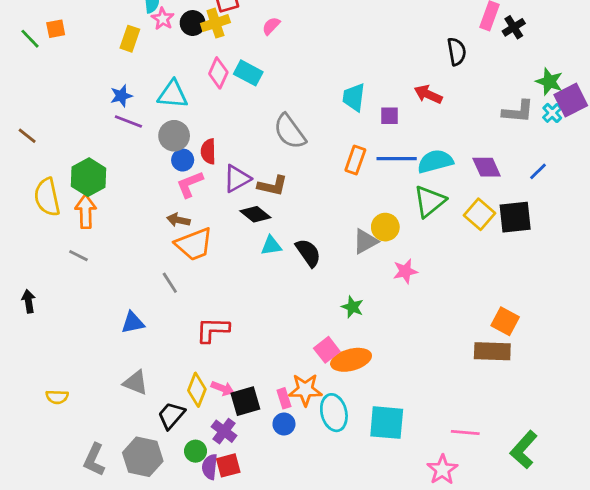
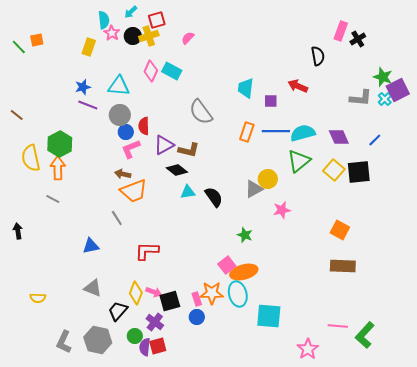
orange square: (505, 321) -> (340, 230), moved
cyan ellipse: (334, 413) -> (238, 294), moved
pink line: (465, 433) -> (338, 326), moved

